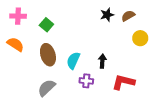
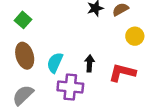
purple cross: (86, 81) -> (70, 87), size x1.5
red L-shape: (123, 82) -> (122, 73), moved

